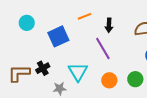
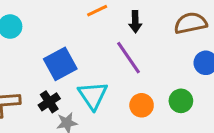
blue square: (58, 36) -> (60, 64), moved
black cross: (43, 68) -> (49, 102), moved

